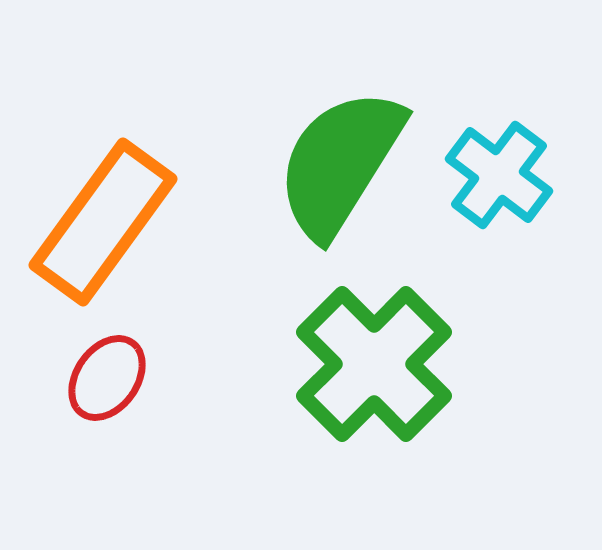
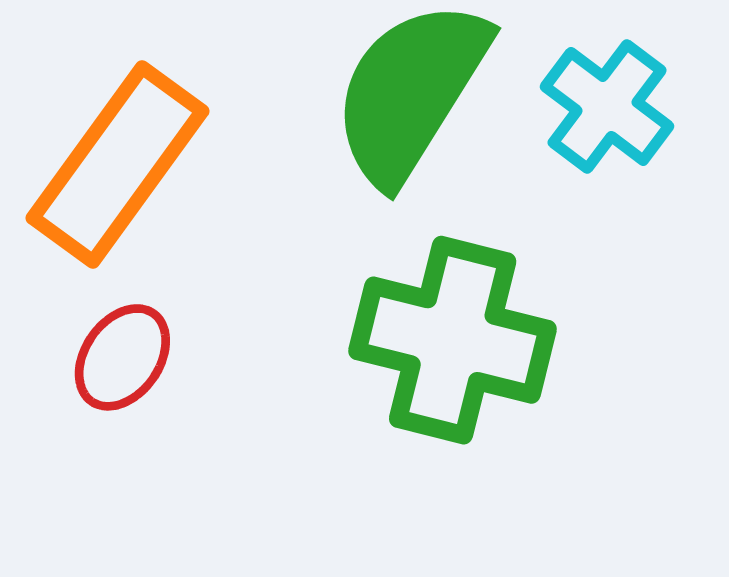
green cross: (374, 364) -> (453, 340), turned -31

